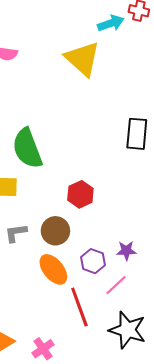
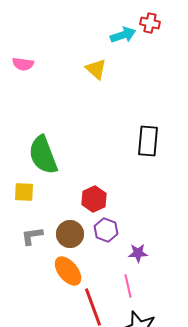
yellow triangle: (83, 59) -> (96, 69), size x0.6
purple hexagon: (93, 261) -> (106, 230), moved
pink line: (116, 285) -> (128, 286), turned -60

